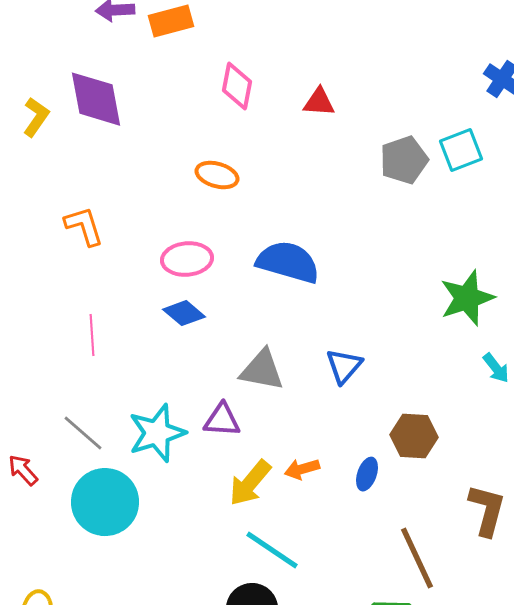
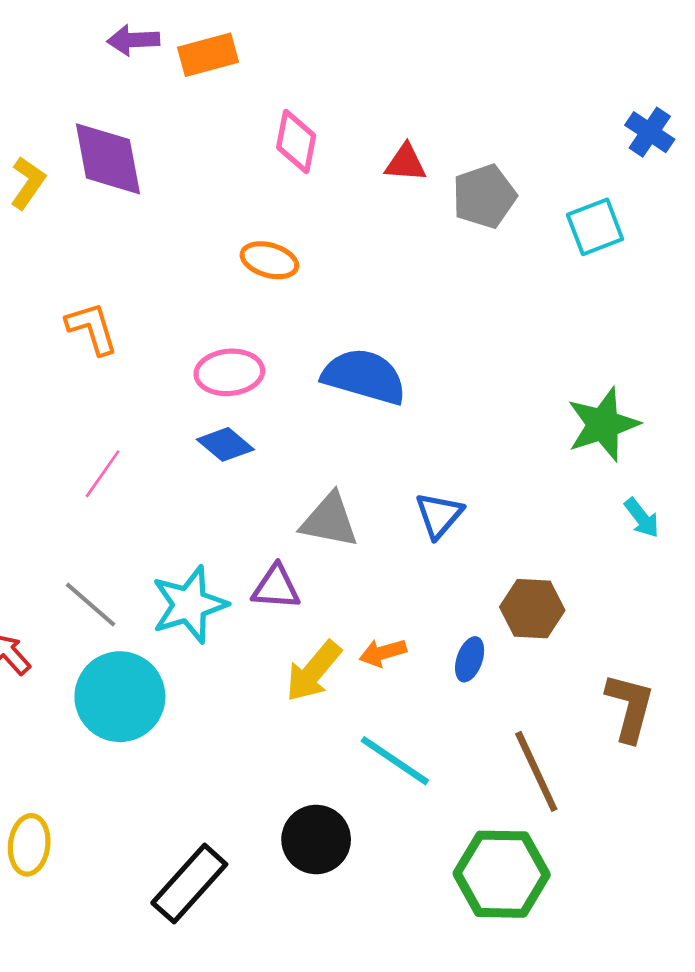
gray pentagon: (404, 160) -> (484, 196), moved
pink line: (92, 335) -> (103, 474), turned 39
cyan line: (272, 550) -> (395, 761), moved

